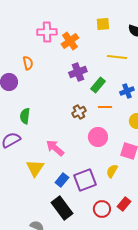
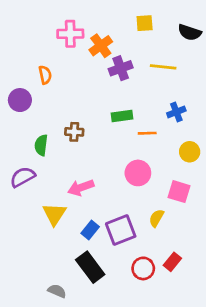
purple cross: (78, 72) -> (121, 68), moved
green rectangle: (98, 85) -> (122, 116), moved, turned 42
brown cross: (79, 112) -> (74, 132), moved, turned 32
pink arrow: (55, 148) -> (81, 188), turned -60

